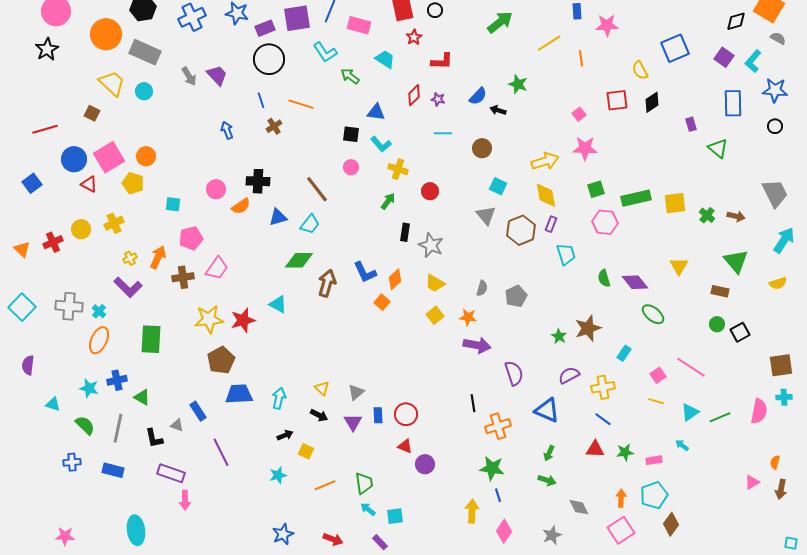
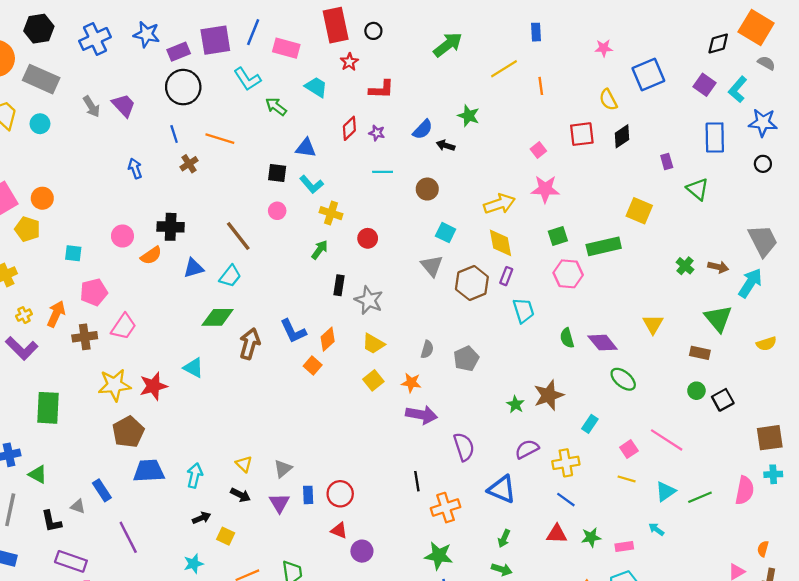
pink star: (607, 25) -> (604, 48), moved, size x0.7
yellow square: (675, 203) -> (639, 211), moved, turned 30
cyan arrow: (784, 240) -> (750, 283), moved

